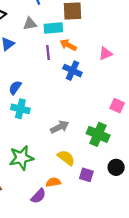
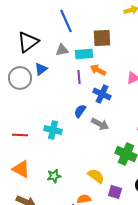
blue semicircle: (15, 88) -> (80, 111), moved
gray arrow: (60, 127) -> (100, 124), moved, turned 54
green star: (21, 158) -> (54, 176), size x0.6

